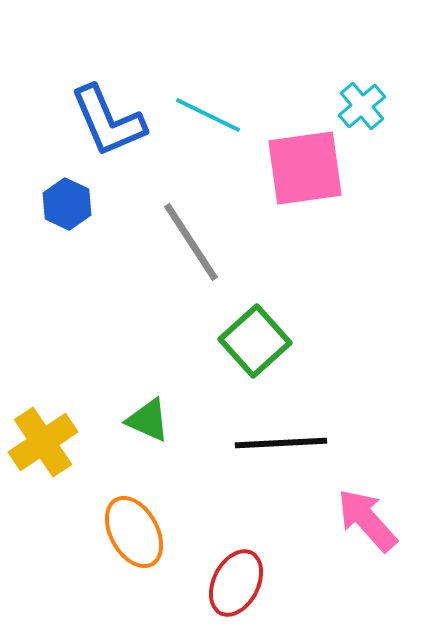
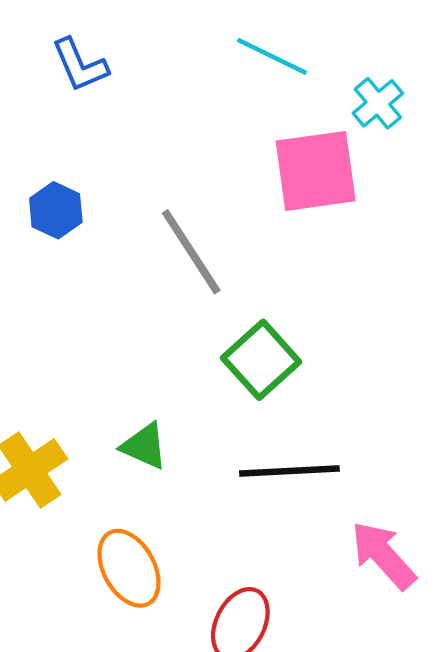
cyan line: (208, 115) -> (272, 56), moved
blue L-shape: (108, 121) -> (80, 65), moved, size x0.7

